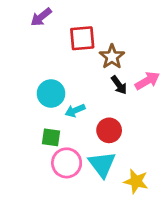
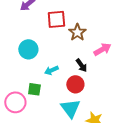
black arrow: (119, 85) -> (81, 65), moved
cyan circle: (51, 93) -> (28, 49), moved
pink circle: (67, 163) -> (15, 102), moved

